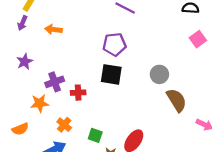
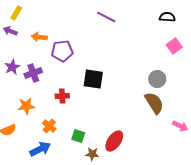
purple arrow: (22, 23) -> (10, 31), turned 88
purple pentagon: (114, 44) -> (62, 51), moved
gray circle: (159, 74) -> (157, 79), moved
purple cross: (55, 82) -> (33, 73), moved

